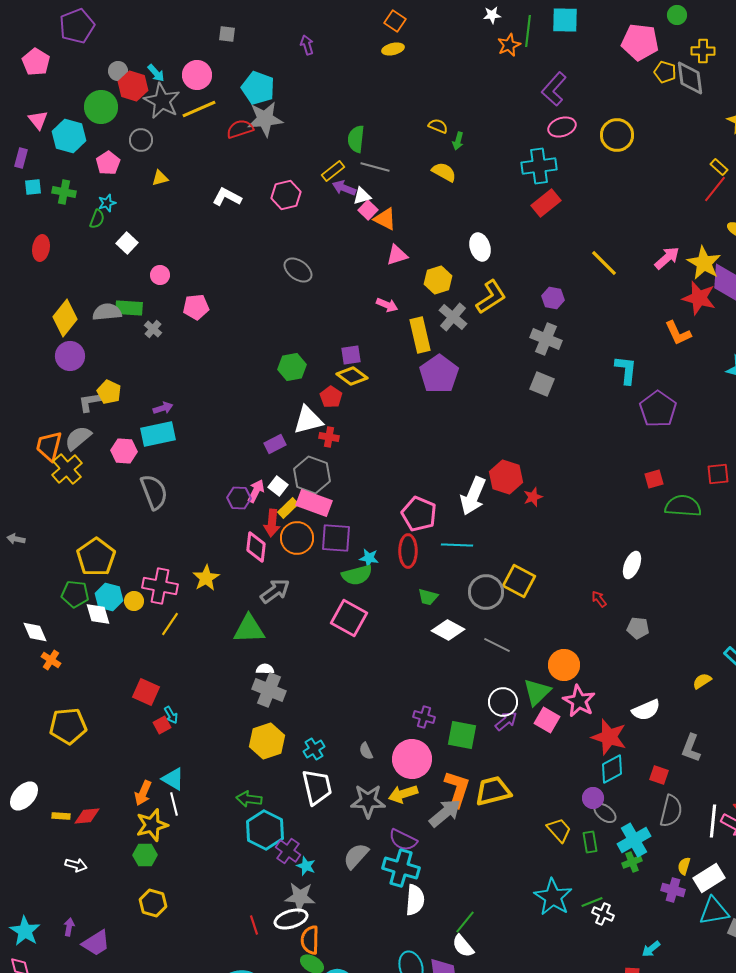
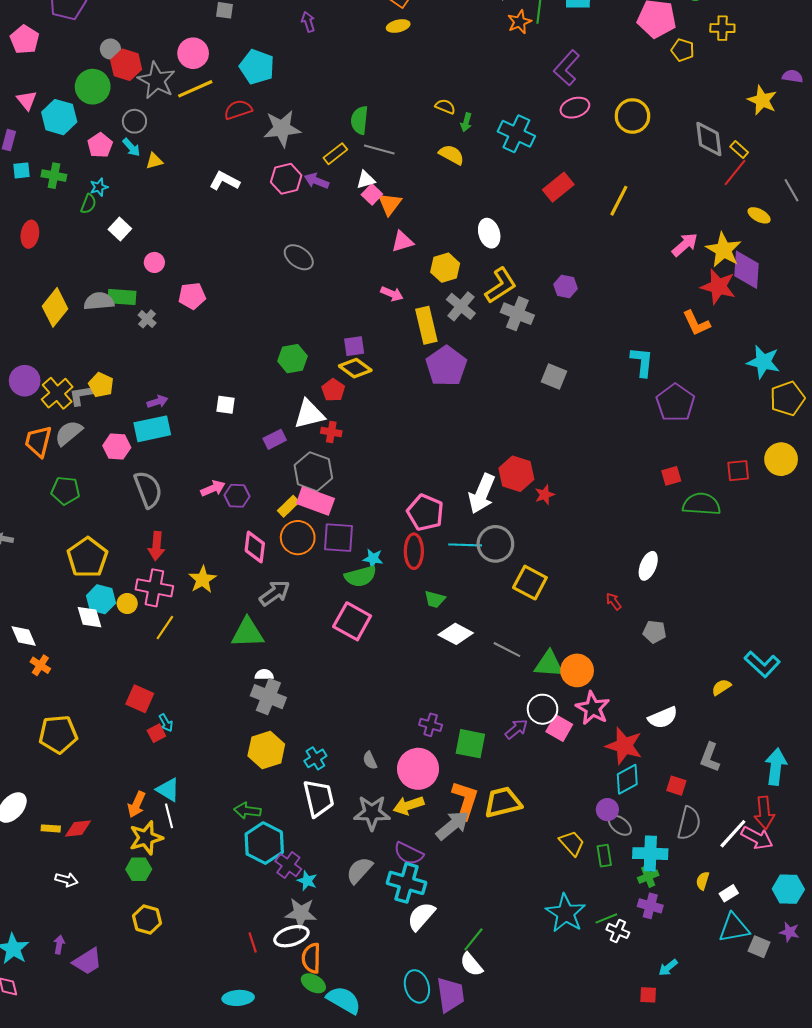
cyan arrow: (156, 73) -> (131, 147), moved
gray diamond: (690, 78) -> (709, 139), moved
gray star: (265, 119) -> (282, 129), moved
cyan cross: (539, 166) -> (516, 134), moved, turned 32
purple arrow: (344, 188) -> (317, 181), moved
orange triangle: (385, 219) -> (390, 204), turned 40
yellow line: (604, 263) -> (619, 201), moved, turned 72
gray cross: (546, 339) -> (517, 314), moved
purple circle: (70, 356) -> (25, 381), moved
yellow cross: (67, 469) -> (57, 393), moved
white square: (278, 486) -> (226, 405), moved, turned -30
pink arrow: (256, 491) -> (213, 488), moved, turned 40
red arrow: (272, 523) -> (156, 546), moved
gray circle: (486, 592) -> (495, 544), moved
green pentagon: (75, 594) -> (65, 491), moved
green triangle: (537, 692) -> (549, 664), moved, turned 48
white circle: (503, 702) -> (543, 709), moved
white line: (713, 821) -> (733, 834), turned 36
cyan cross: (634, 840) -> (650, 854), turned 32
white rectangle: (709, 878) -> (729, 893), size x0.6
purple cross: (673, 890) -> (650, 906), moved
white semicircle: (415, 900) -> (421, 916), turned -144

